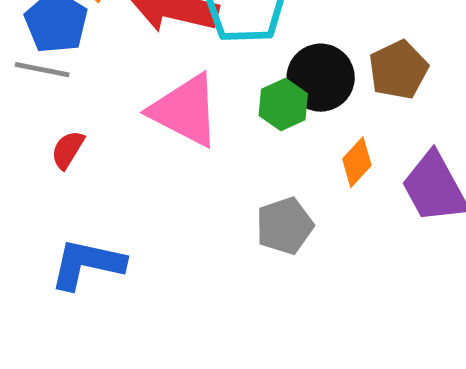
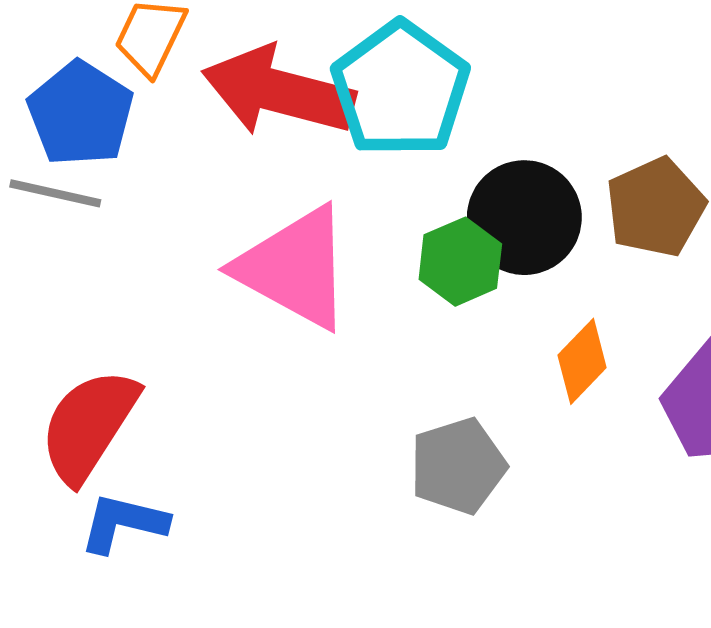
red semicircle: (68, 150) -> (89, 425), moved, size x1.8
blue L-shape: (87, 264) -> (124, 523), size x0.7

